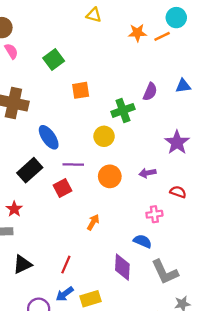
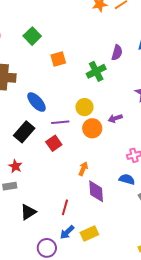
yellow circle: (104, 136) -> (84, 107), moved
purple arrow: (147, 173) -> (115, 118), moved
purple diamond: (122, 267) -> (96, 191), moved

